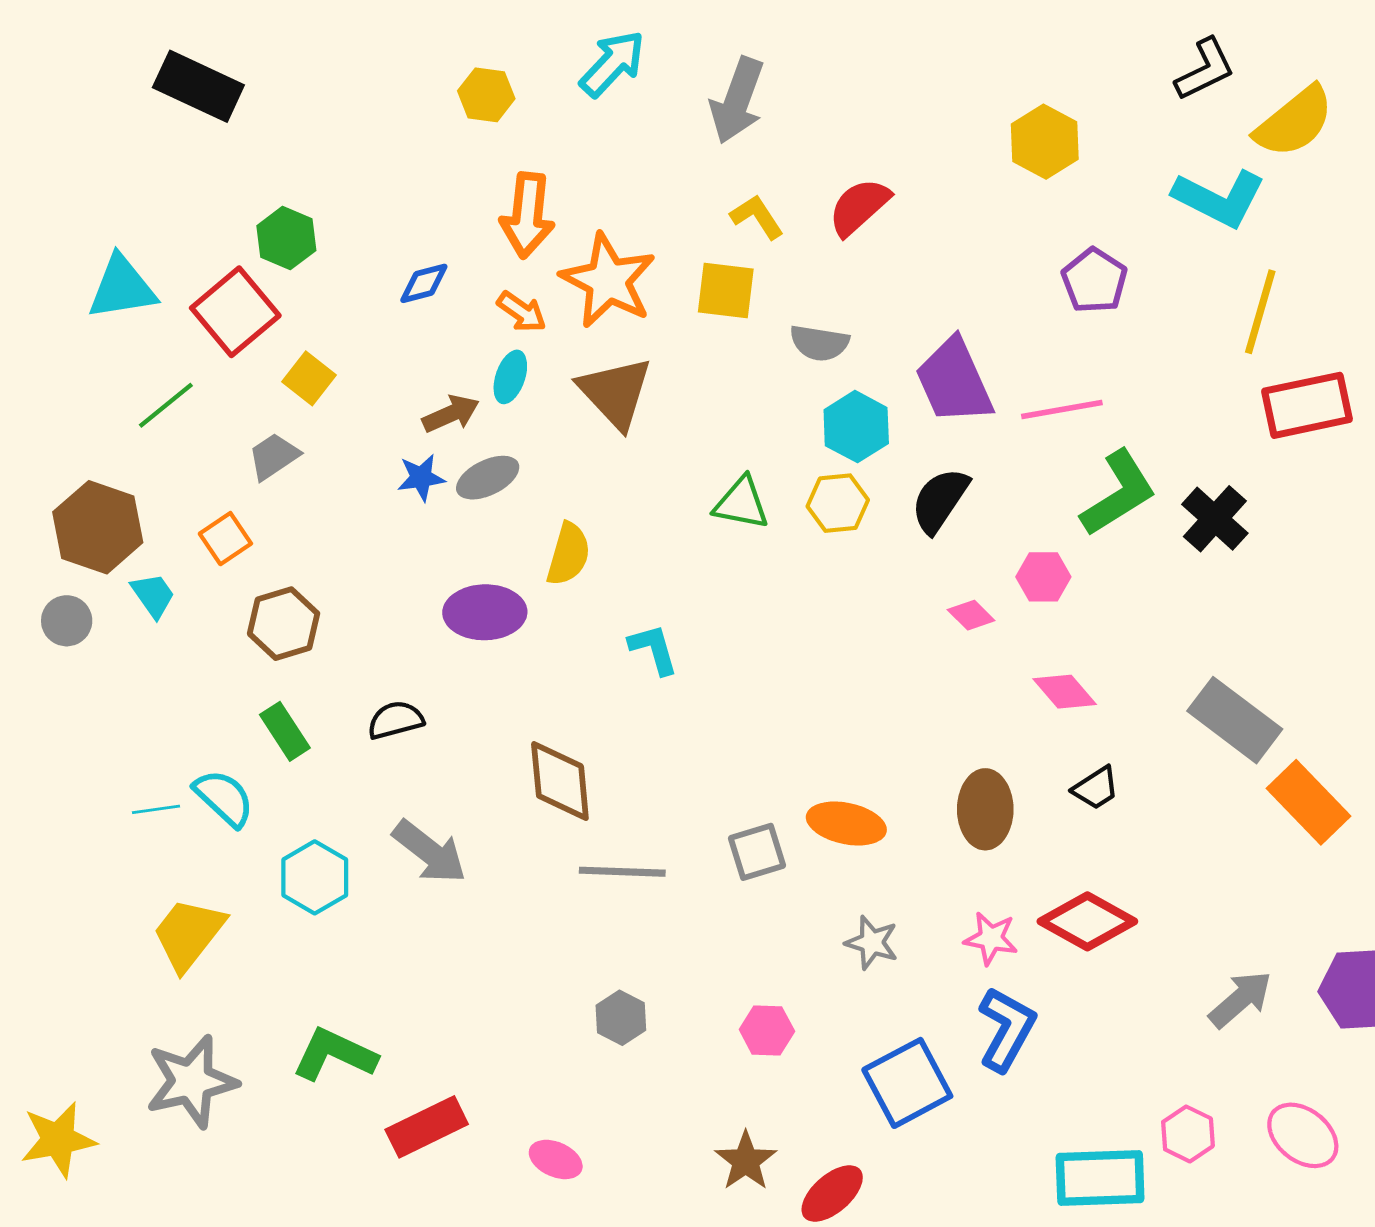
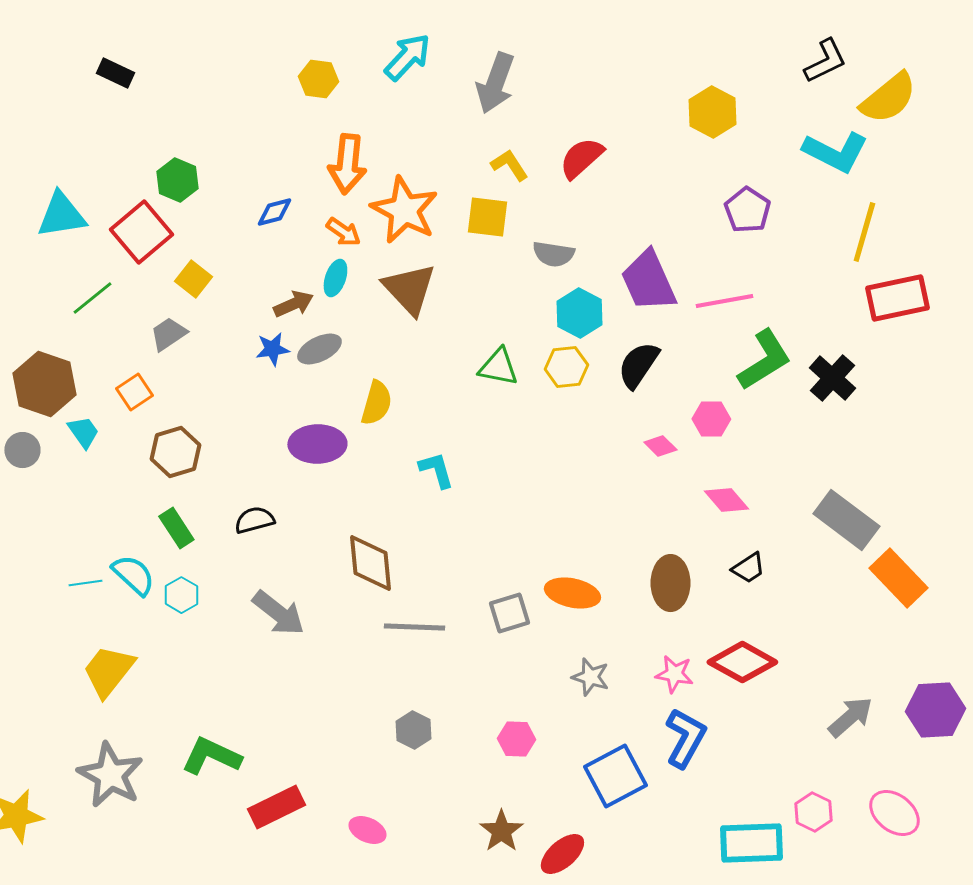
black rectangle: (198, 86) -> (115, 73), size x0.6
cyan hexagon: (315, 877) -> (181, 595), moved, size x0.7
gray star: (191, 1082) -> (110, 775), turned -30

